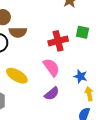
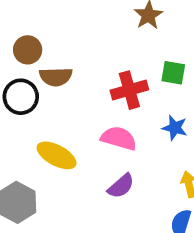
pink semicircle: (51, 67) -> (119, 138), turned -36
blue star: (80, 76) -> (175, 128), moved

